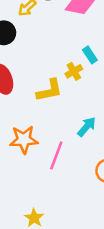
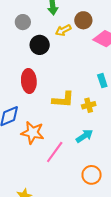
yellow cross: (74, 71) -> (89, 105), moved

